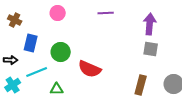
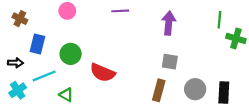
gray square: (151, 49) -> (170, 62), moved
green triangle: (57, 89) -> (66, 95), turned 32

